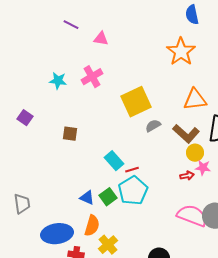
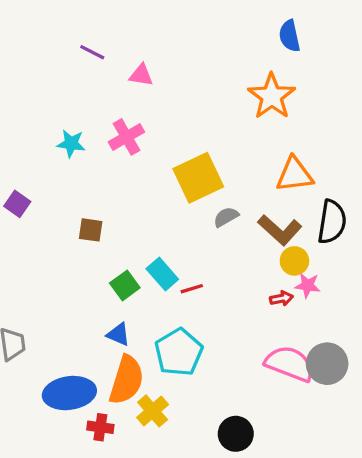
cyan pentagon: (133, 191) -> (179, 352), moved
green square: (108, 197) -> (125, 285), moved
orange semicircle: (92, 226) -> (126, 380), size x1.4

